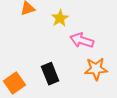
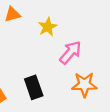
pink arrow: (82, 40) -> (70, 52), turned 110

